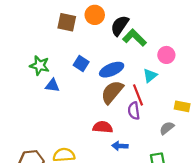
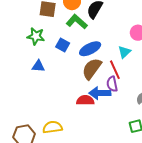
green L-shape: (135, 38) -> (77, 22), moved
green star: (40, 66) -> (36, 36), moved
blue arrow: (120, 146) -> (100, 93), moved, size x1.5

